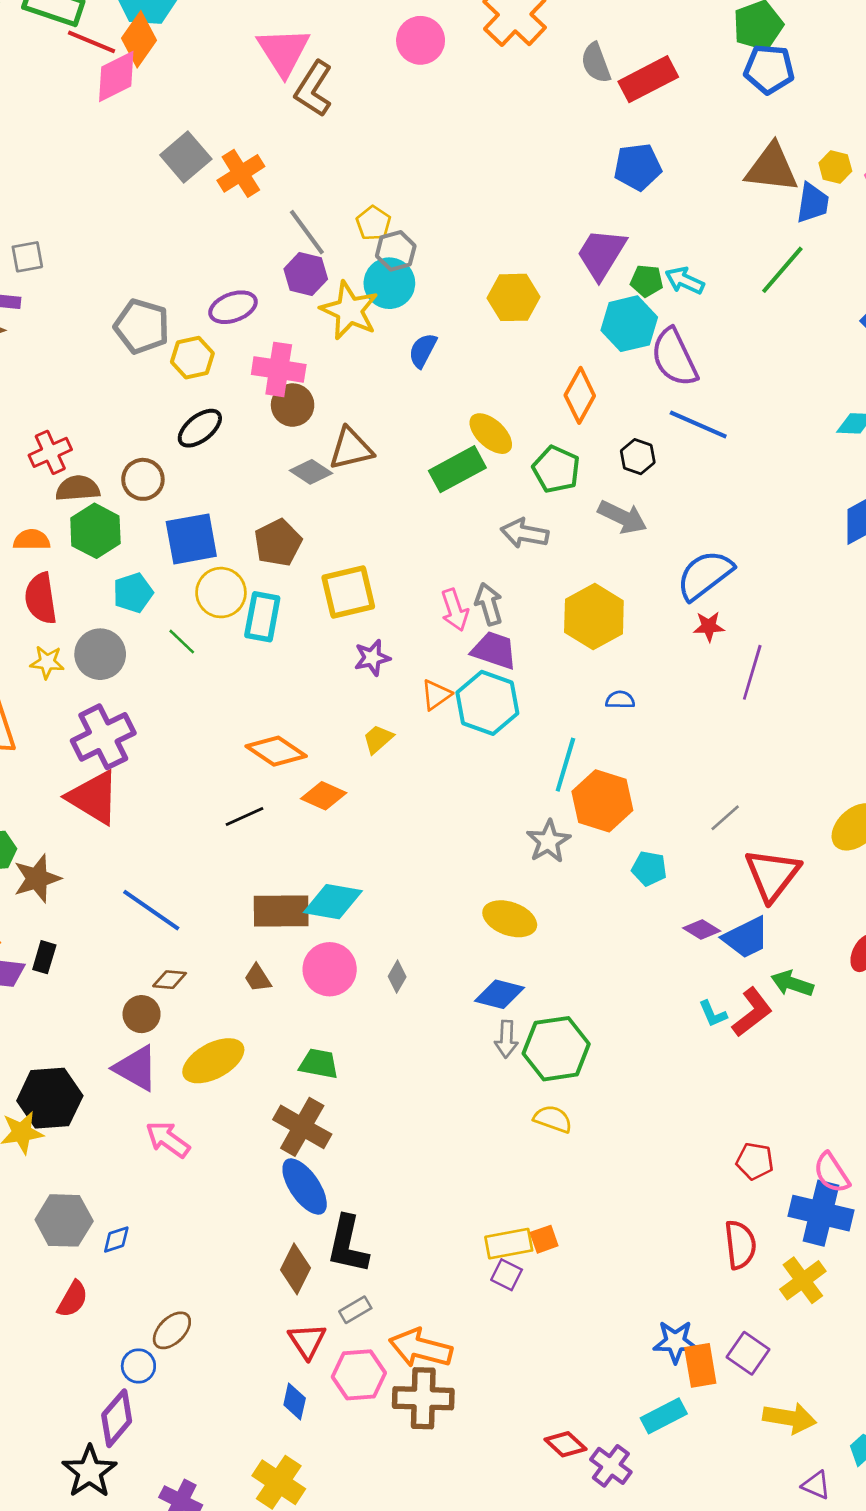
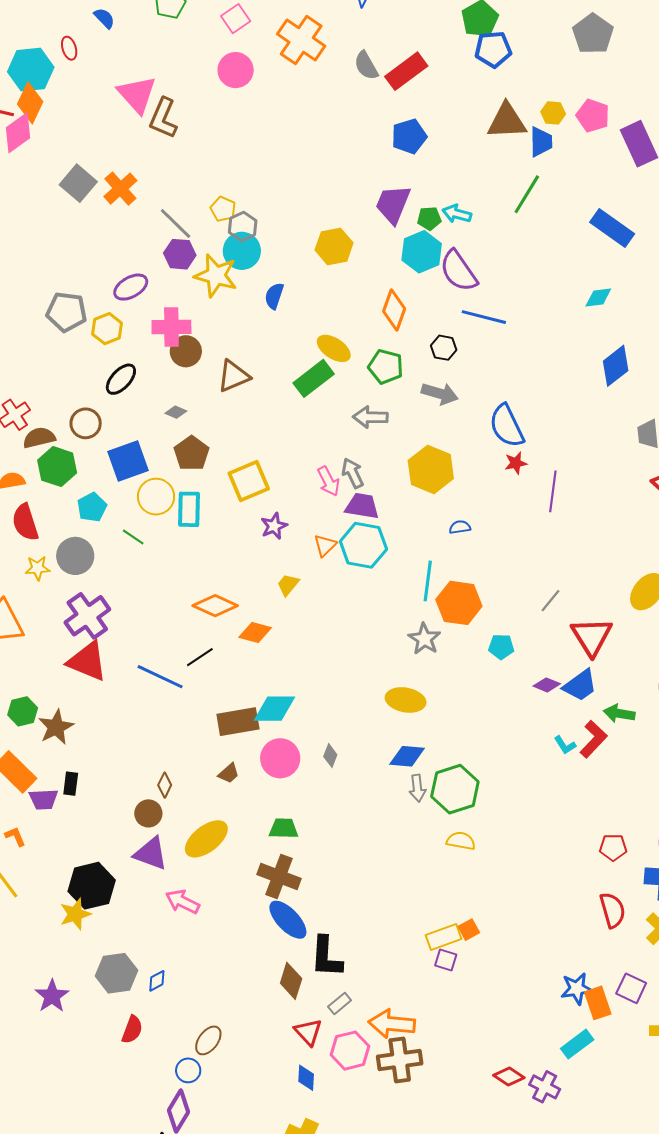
gray diamond: (311, 472) -> (176, 412), moved, size x0.7
blue semicircle: (705, 575) -> (507, 426), turned -69
blue line: (151, 910) -> (160, 677), moved
brown trapezoid: (258, 978) -> (229, 773), turned -90
brown diamond: (170, 980) -> (165, 785), turned -60

